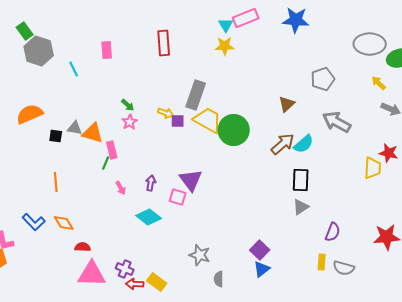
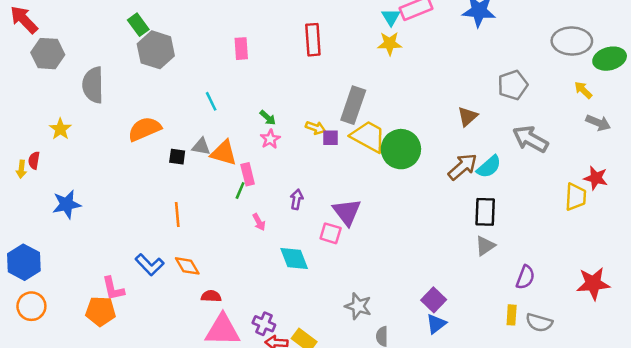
cyan line: (74, 69) -> (211, 101), moved
purple arrow: (151, 183) -> (297, 199), moved
cyan diamond: (149, 217) -> (294, 258), turned 30

